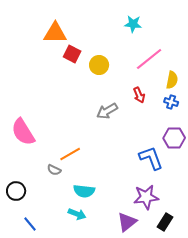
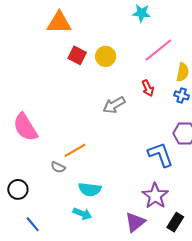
red square: (72, 54) -> (77, 55), moved
purple star: (146, 197) -> (155, 196), turned -30

